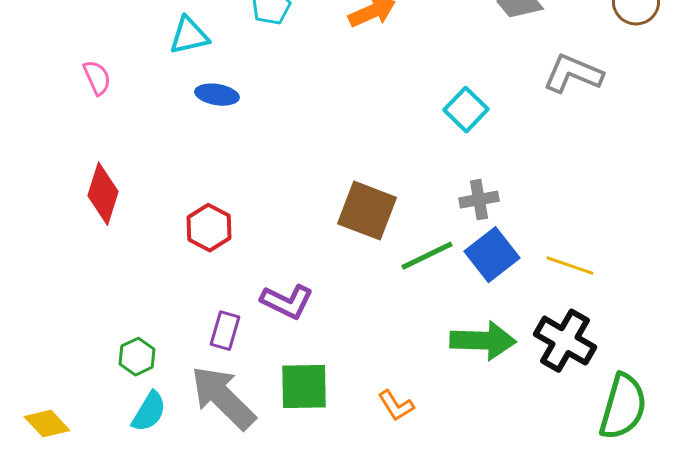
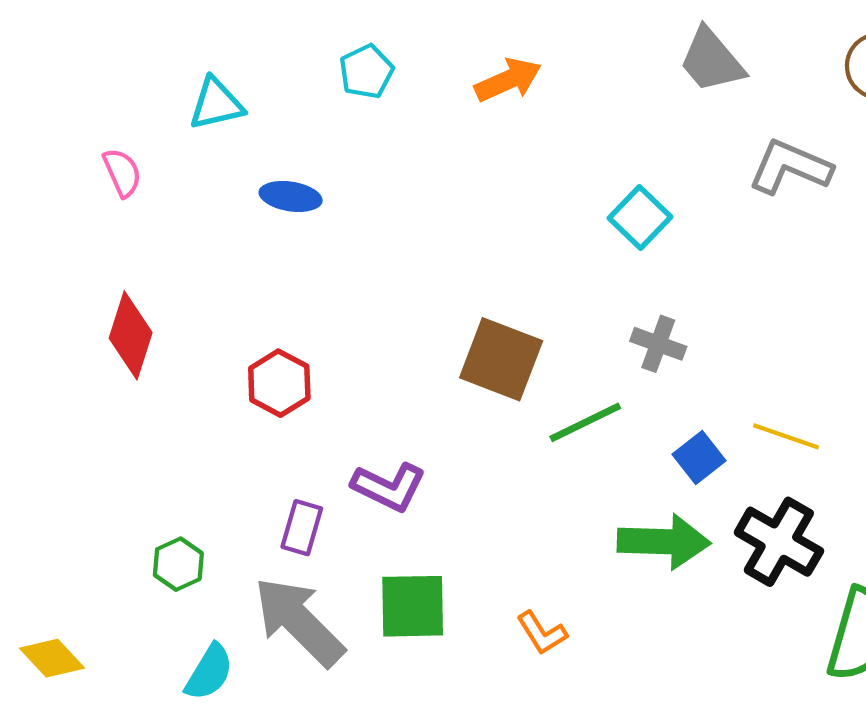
cyan triangle: (189, 36) -> (216, 104), moved
gray cross: (479, 200) -> (658, 344), turned 30
blue square: (492, 255) -> (699, 457), moved, size x0.7
cyan semicircle: (149, 412) -> (209, 672), moved

